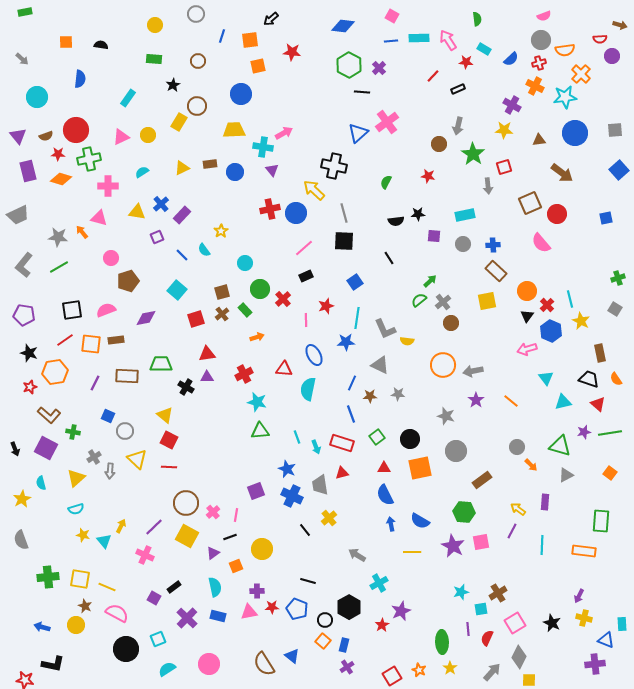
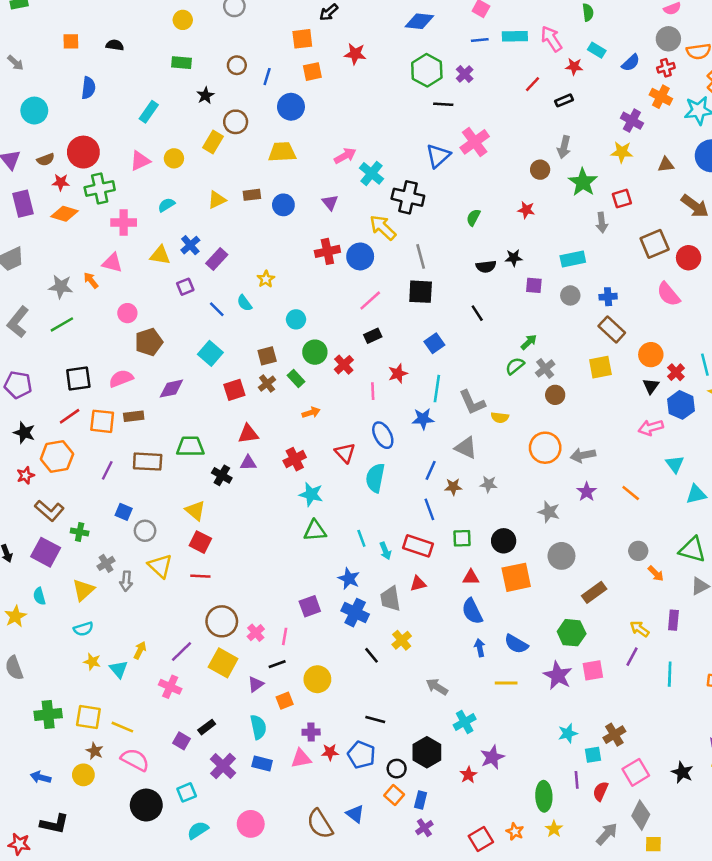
blue line: (222, 36) -> (267, 77), moved
cyan cross: (263, 147) -> (371, 173), moved, turned 30
red triangle: (284, 369) -> (345, 453), turned 42
green square: (377, 437) -> (462, 538), turned 35

